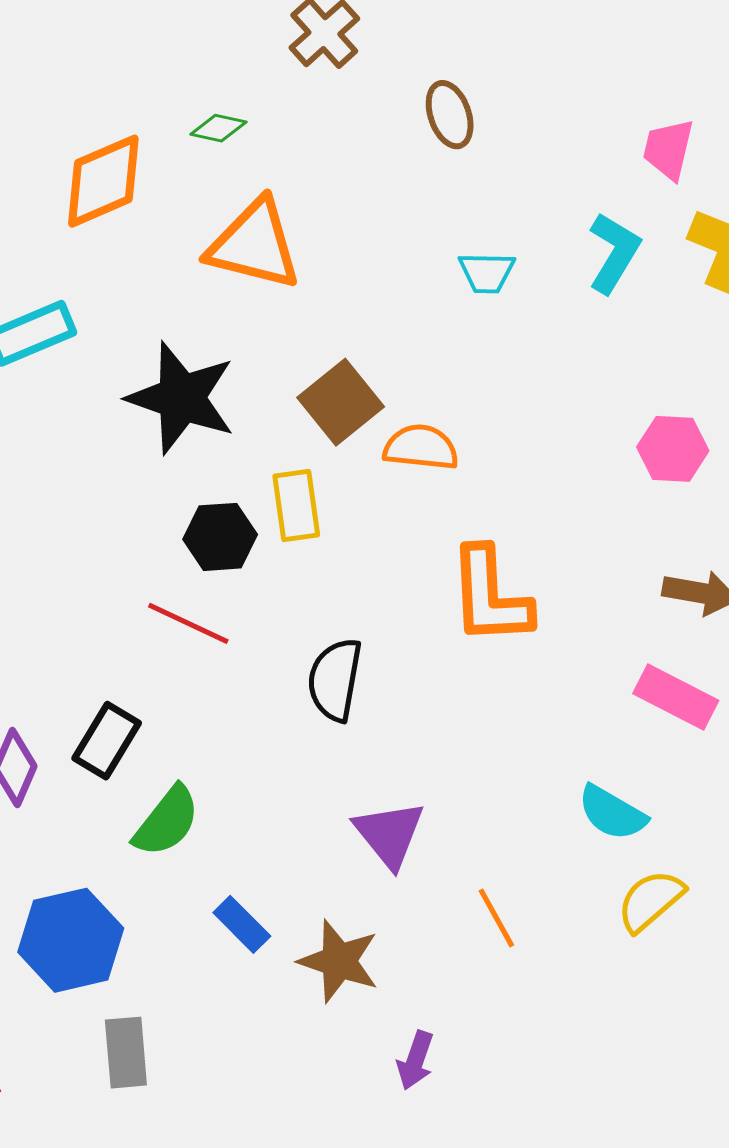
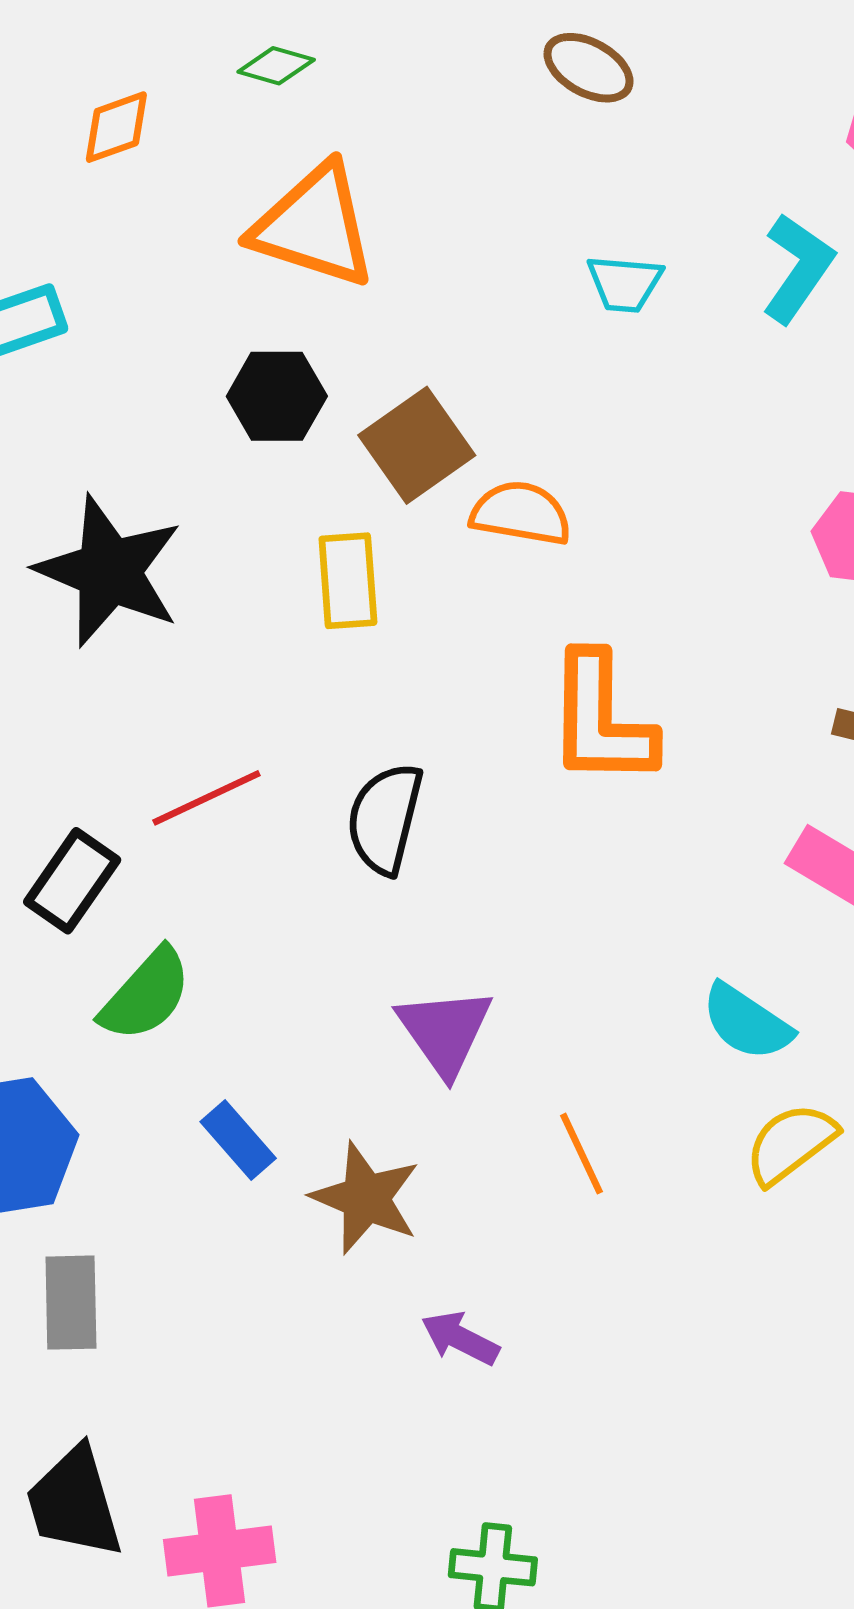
brown ellipse: (450, 115) -> (588, 68), turned -46
orange diamond: (103, 181) -> (116, 127), size x0.6
black star: (181, 398) -> (109, 571), moved
black hexagon: (220, 537) -> (277, 396), moved
red line: (188, 623) -> (206, 798), moved, turned -54
purple arrow: (415, 1060) -> (460, 1338), turned 94

